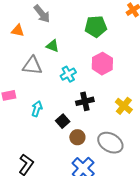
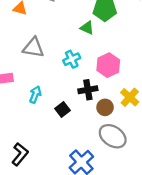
green triangle: (53, 46) -> (87, 28), moved
pink hexagon: (102, 64) -> (108, 65), moved
brown circle: (77, 137) -> (105, 107), moved

